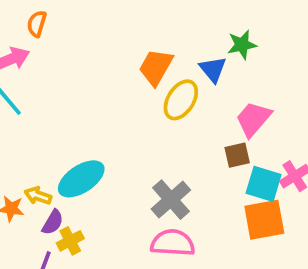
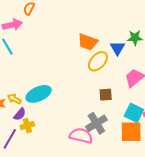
orange trapezoid: (156, 67) -> (88, 42), turned -110
brown square: (237, 155) -> (106, 95), moved
gray cross: (171, 200) -> (96, 123), moved

